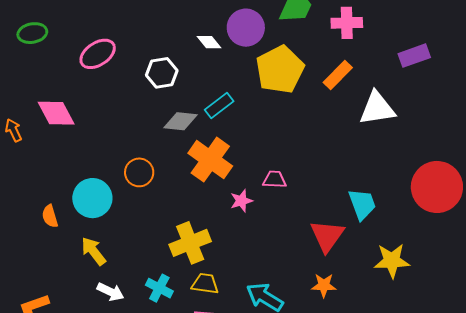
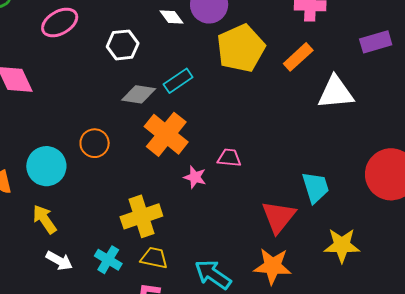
pink star: (241, 201) -> (195, 177), turned 30
orange star: (324, 285) -> (273, 266), size x1.5

